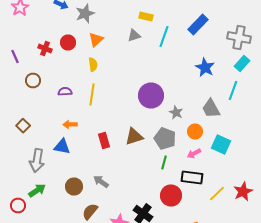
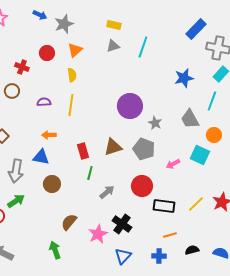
yellow rectangle: (146, 16) -> (114, 25), moved
blue rectangle: (198, 24) -> (196, 29), moved
red cross: (45, 48) -> (22, 67), moved
blue star: (205, 68) -> (184, 78), turned 30
orange circle: (195, 132) -> (214, 135), moved
green line: (164, 162) -> (90, 173), moved
black rectangle: (192, 178) -> (164, 206), moved
gray arrow: (101, 182) -> (107, 192), moved, turned 105
brown circle: (74, 186) -> (52, 184), moved
red circle: (171, 196) -> (142, 186), moved

